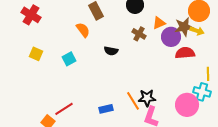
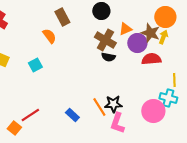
brown star: (184, 27) -> (150, 33), turned 30
yellow arrow: (197, 31) -> (163, 37), turned -88
brown cross: (139, 34) -> (105, 40), size x1.5
black semicircle: (111, 51) -> (108, 57), moved
blue rectangle: (106, 109) -> (72, 115), turned 56

